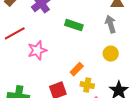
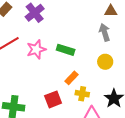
green rectangle: (74, 25) -> (66, 50), moved
pink star: (37, 50) -> (36, 49), moved

